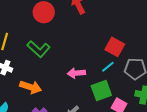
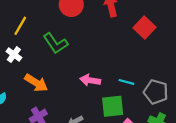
red square: (115, 47) -> (144, 27), moved
cyan line: (108, 67) -> (126, 82), turned 40

